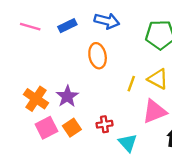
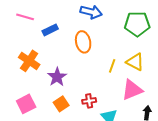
blue rectangle: (67, 26) -> (50, 30), moved
orange cross: (36, 99) -> (29, 61), moved
pink square: (46, 128) -> (26, 104), moved

